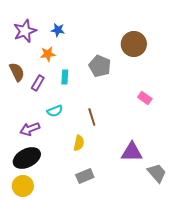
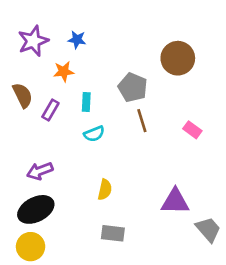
cyan semicircle: (55, 111) -> (94, 134), moved
brown line: (92, 117) -> (142, 121), moved
gray rectangle: (85, 176) -> (113, 233), turned 30

